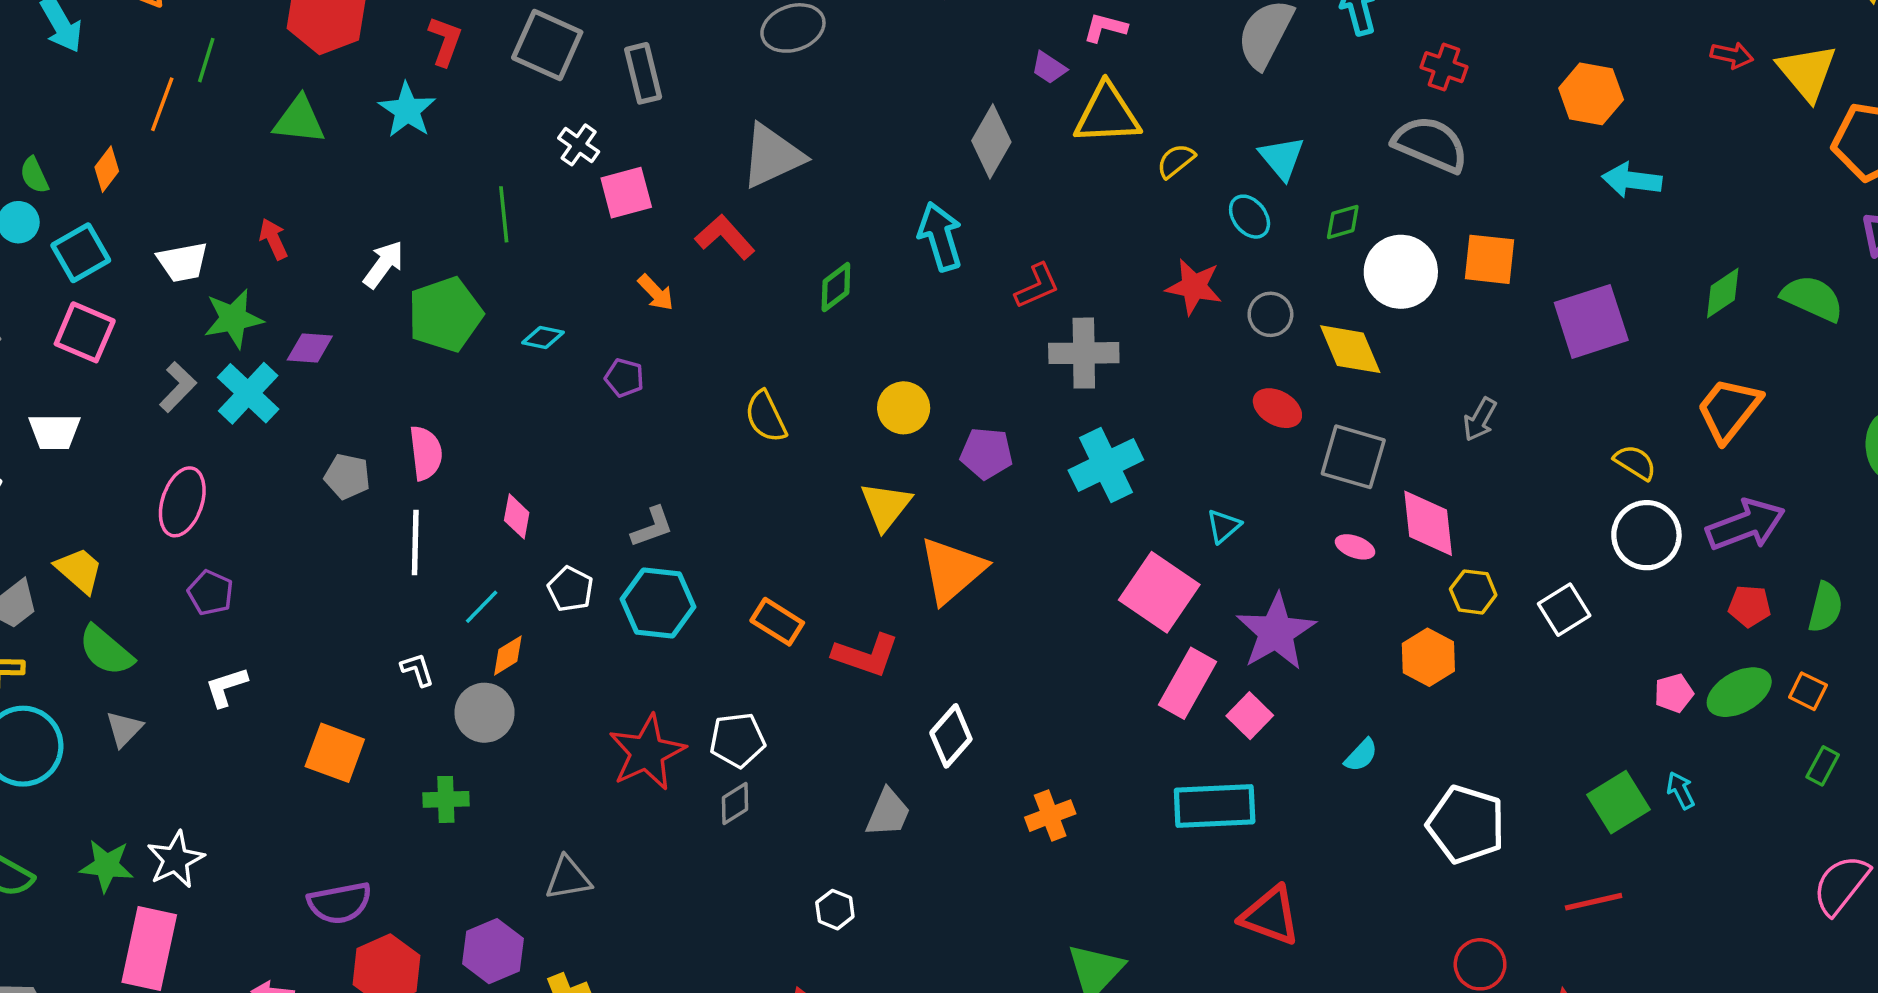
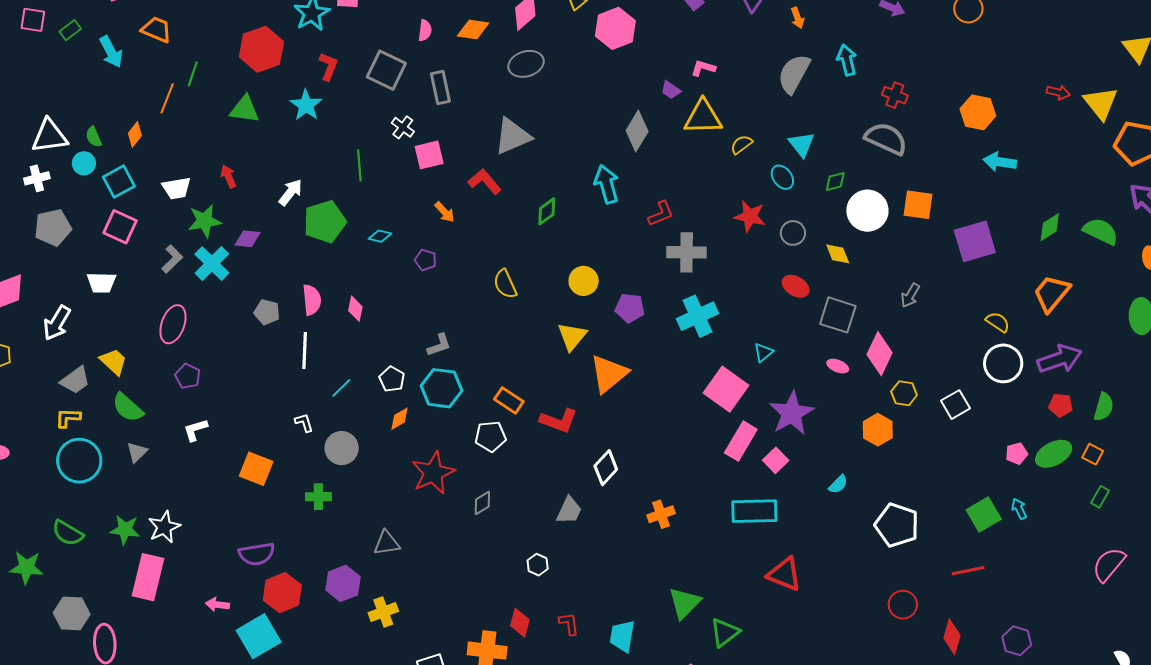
yellow diamond: (1350, 349) -> (838, 254), size x0.7
pink diamond: (517, 516) -> (355, 309), moved
pink diamond: (1428, 523) -> (880, 354), turned 30
orange diamond: (508, 655) -> (400, 419), moved
white pentagon: (737, 740) -> (491, 436), moved

